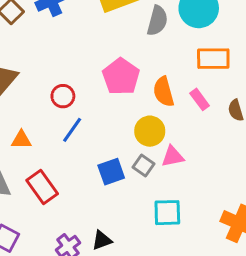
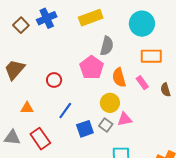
gray semicircle: (157, 21) -> (107, 46), moved
blue line: (72, 130) -> (65, 111), moved

